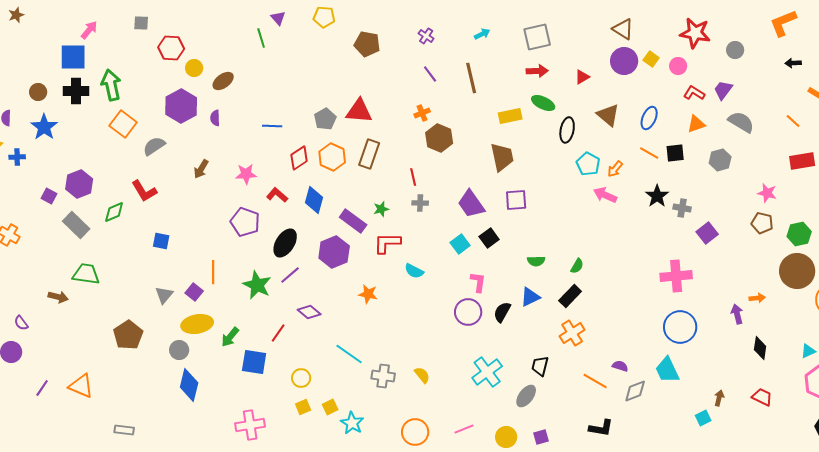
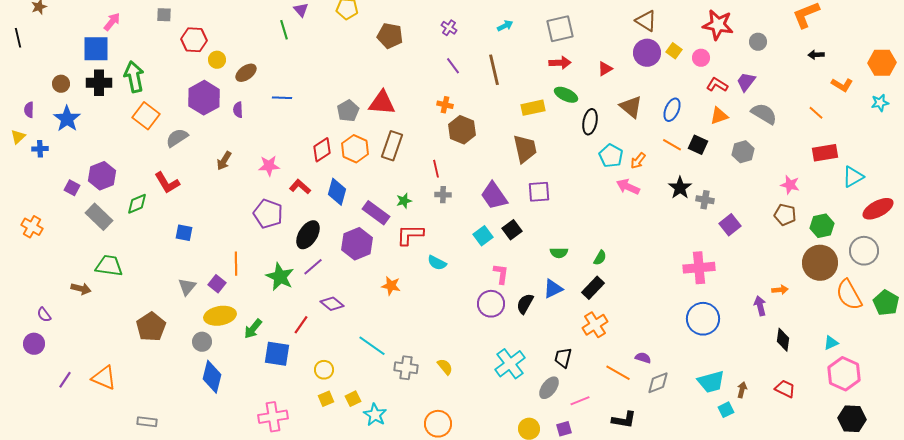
orange cross: (422, 113) -> (445, 105), turned 35
blue line: (272, 126) -> (282, 98), moved
black square: (675, 153) -> (698, 145), turned 30
cyan trapezoid: (667, 370) -> (711, 382), moved, turned -80
pink line: (464, 429) -> (580, 401), moved

